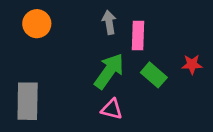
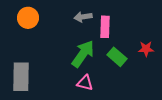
gray arrow: (109, 22) -> (83, 17), turned -90

